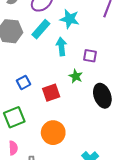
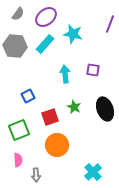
cyan arrow: (61, 47) -> (65, 74), moved
green star: (76, 76) -> (74, 107), moved
red square: (51, 93) -> (50, 117), moved

